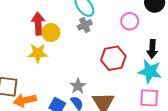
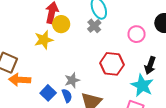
gray cross: (85, 25) -> (94, 26), turned -32
yellow star: (38, 53) -> (44, 40), turned -30

